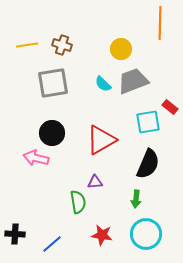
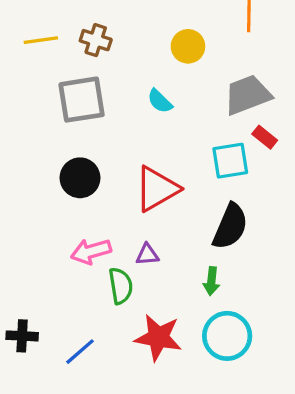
gray trapezoid: (133, 81) -> (247, 95), moved
pink arrow: (36, 158) -> (91, 251), moved, turned -30
red star: (102, 235) -> (158, 337), size x1.4

